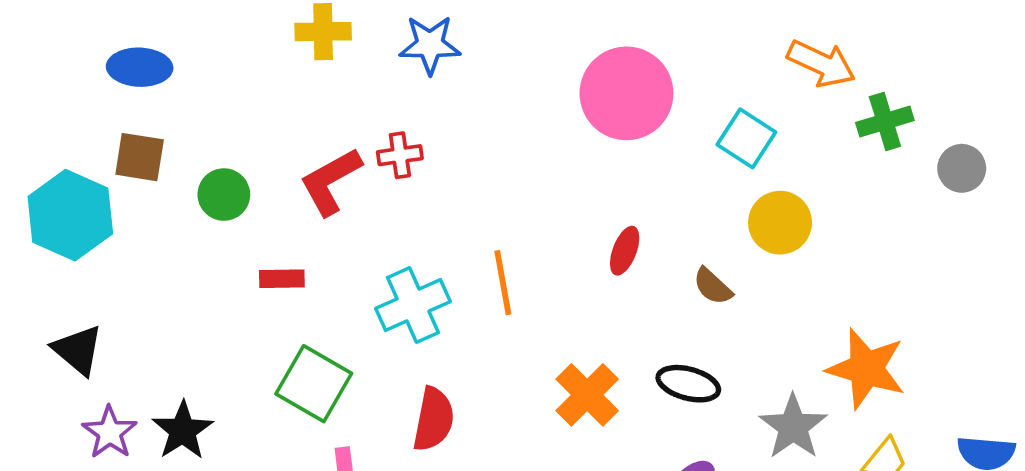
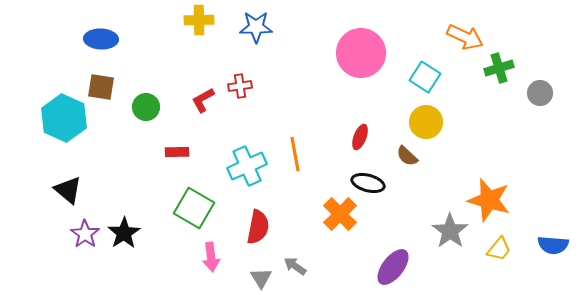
red L-shape: (331, 181) -> (203, 100), size x0.7
yellow circle: (780, 223) -> (426, 122), moved
black ellipse: (688, 384) -> (368, 183), moved

